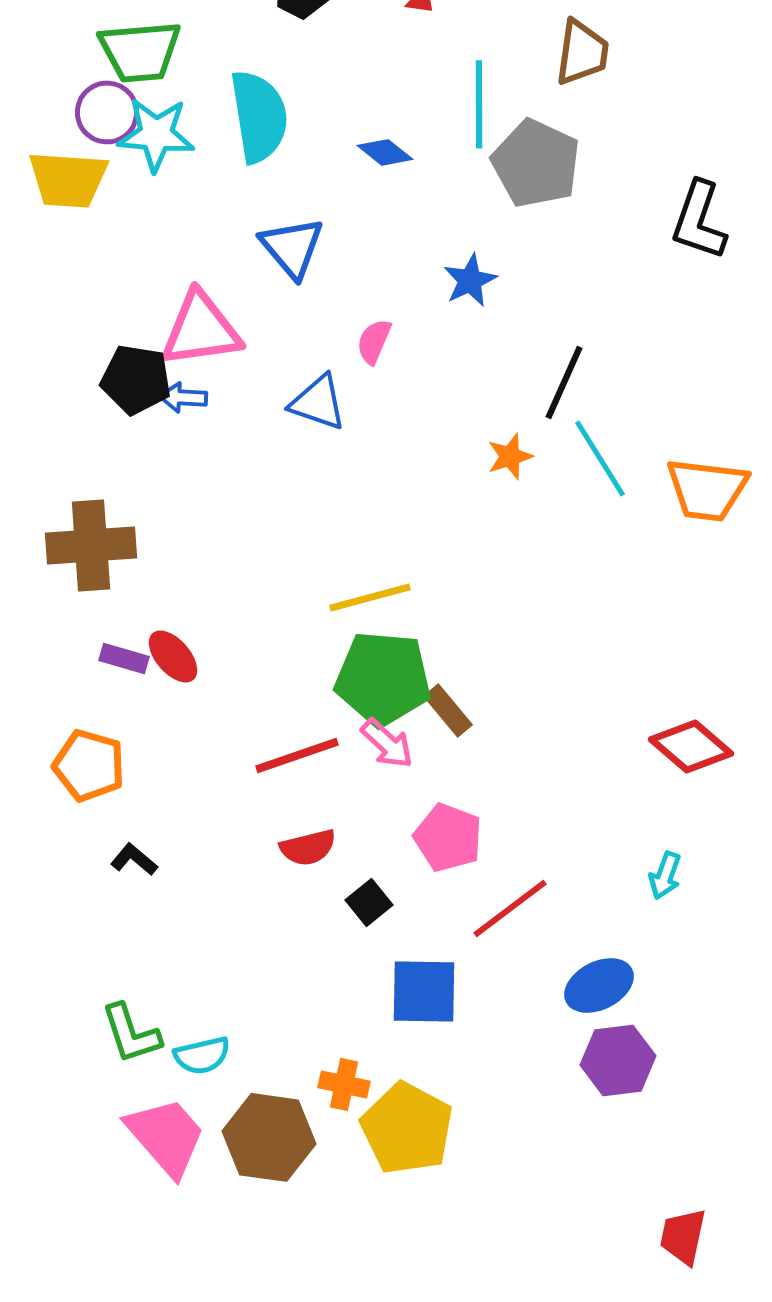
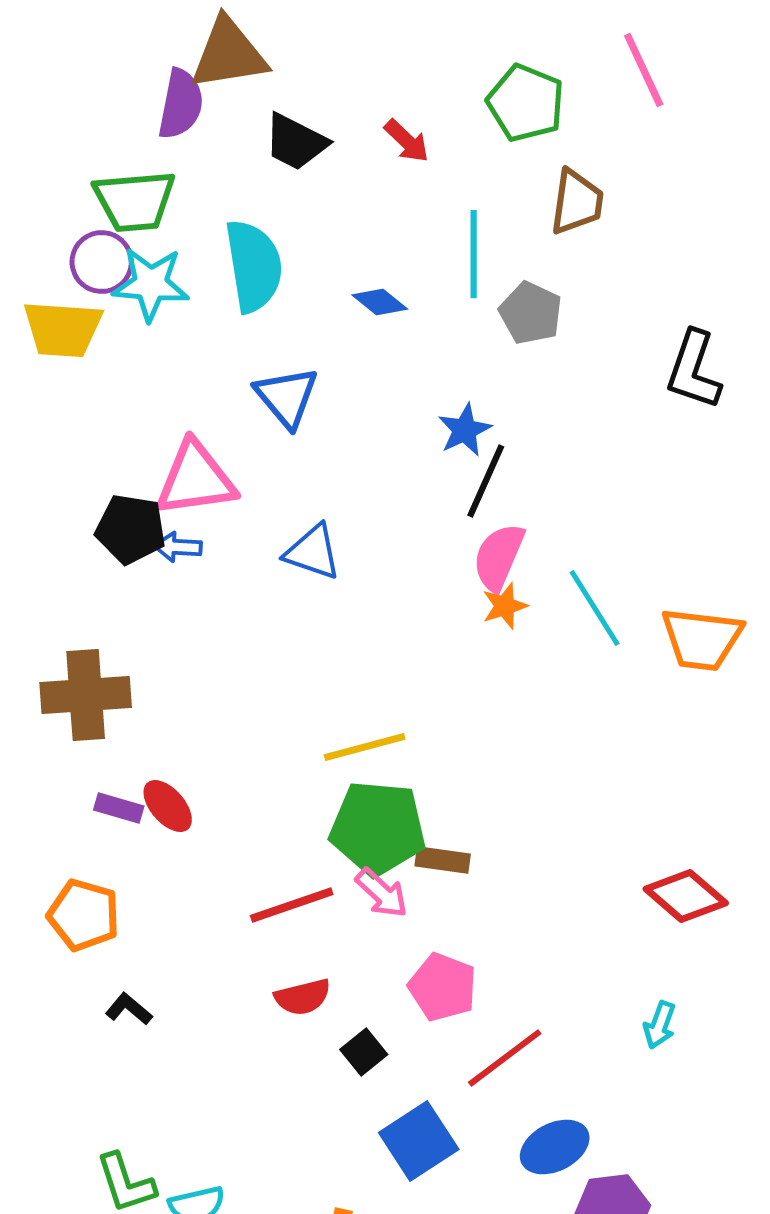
gray pentagon: (536, 163) -> (531, 313), size x0.7
pink semicircle: (374, 341) -> (499, 557), moved, size x1.5
black line: (564, 382) -> (486, 481), moved
brown rectangle: (448, 710) -> (443, 860), turned -42
blue ellipse: (599, 985) -> (555, 1147), moved
blue square: (424, 991) -> (419, 1141), turned -34

